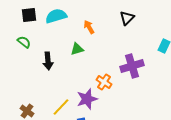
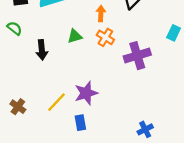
orange arrow: (89, 27) -> (101, 13), moved, turned 32
orange cross: (104, 82) -> (105, 37), moved

